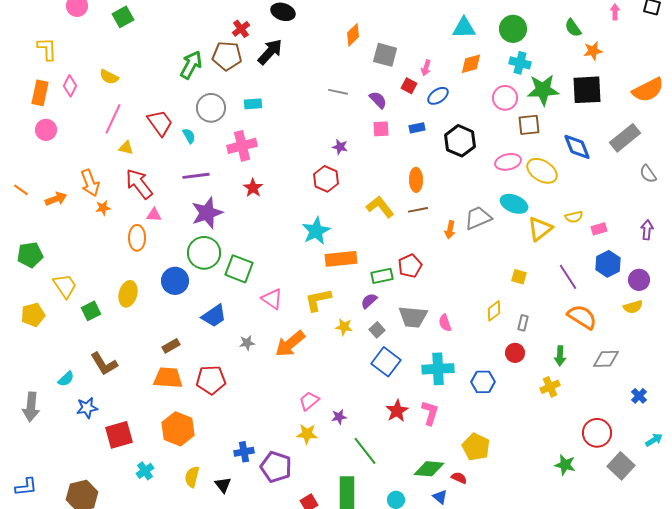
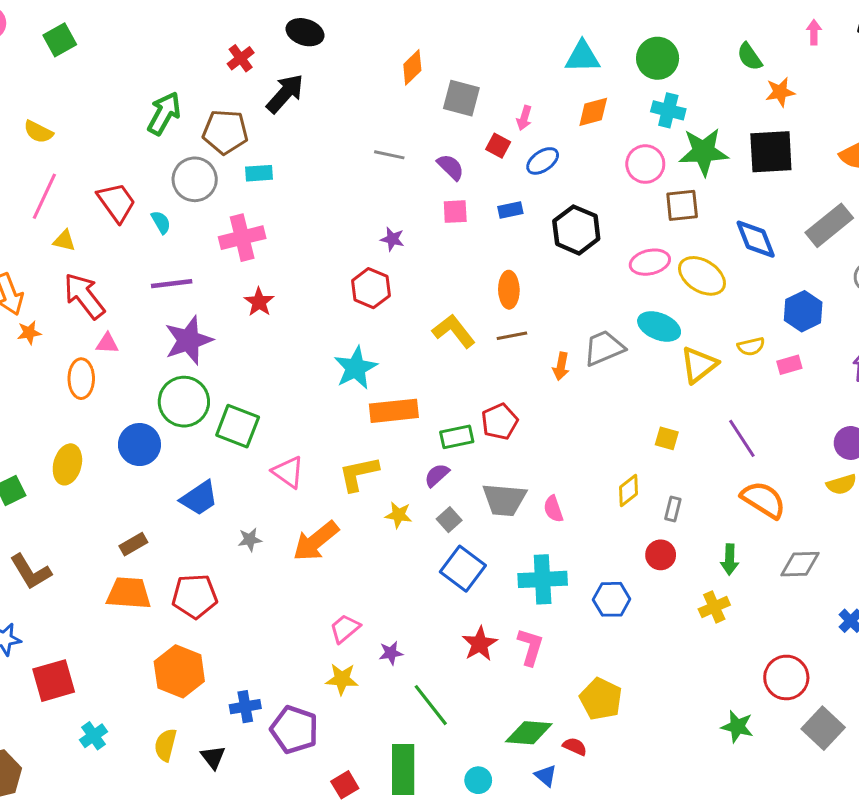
brown pentagon: (227, 56) -> (225, 132), moved
blue hexagon: (608, 264) -> (803, 311), moved
orange hexagon: (178, 429) -> (179, 671), moved

